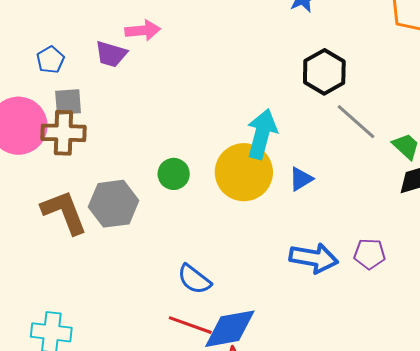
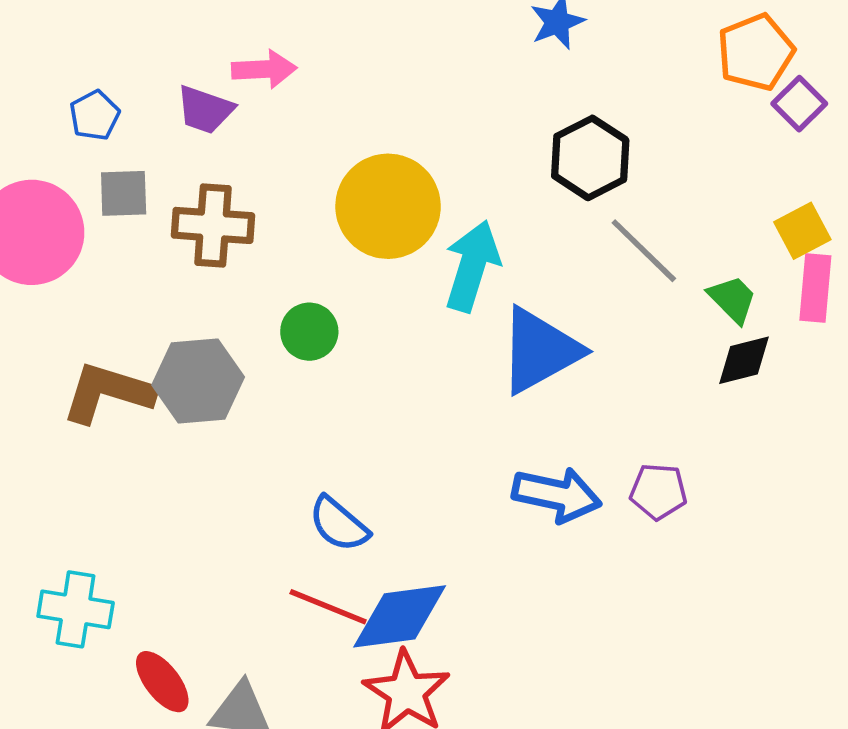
brown cross: (63, 133) -> (213, 225), moved
yellow circle: (244, 172) -> (388, 206), moved
blue triangle: (301, 179) -> (540, 350), size x2.0
brown L-shape: (64, 212) -> (108, 393), turned -54

